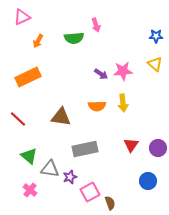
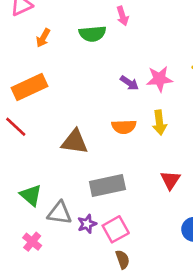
red line: (18, 119) -> (16, 127), moved
pink square: (90, 192) -> (116, 229), moved
brown semicircle: (110, 203) -> (123, 259), moved

